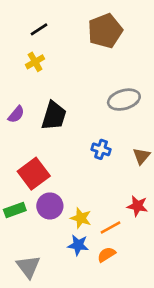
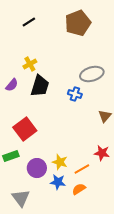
yellow cross: (35, 62) -> (30, 64), moved
blue cross: (101, 149) -> (75, 94), moved
purple circle: (50, 206) -> (37, 168), moved

